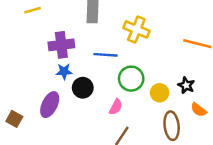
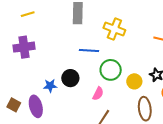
purple cross: (61, 45) -> (24, 47), moved
blue star: (64, 71) -> (50, 86), moved
purple ellipse: (50, 105) -> (36, 106), moved, turned -40

